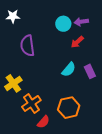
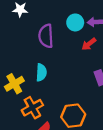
purple semicircle: (27, 46) -> (46, 36), moved
cyan semicircle: (69, 69) -> (41, 72), moved, turned -42

